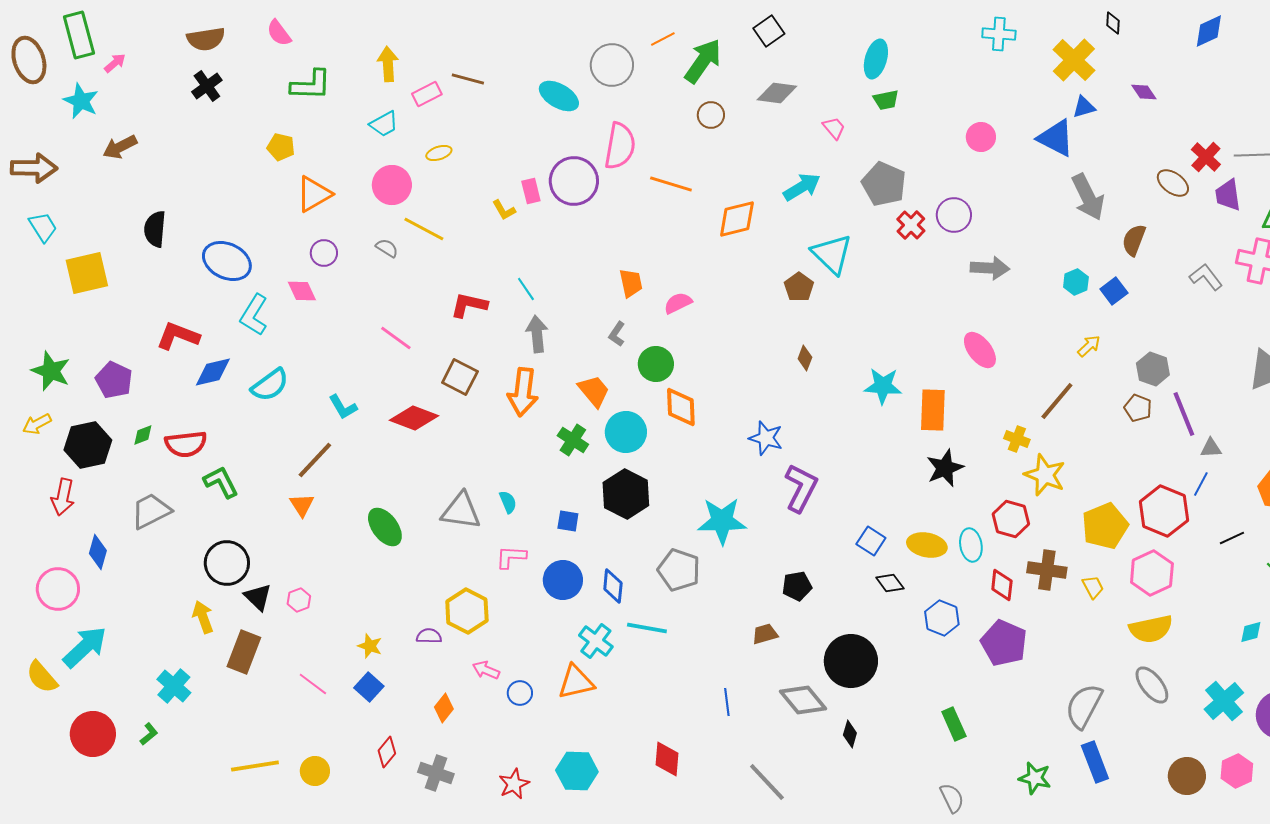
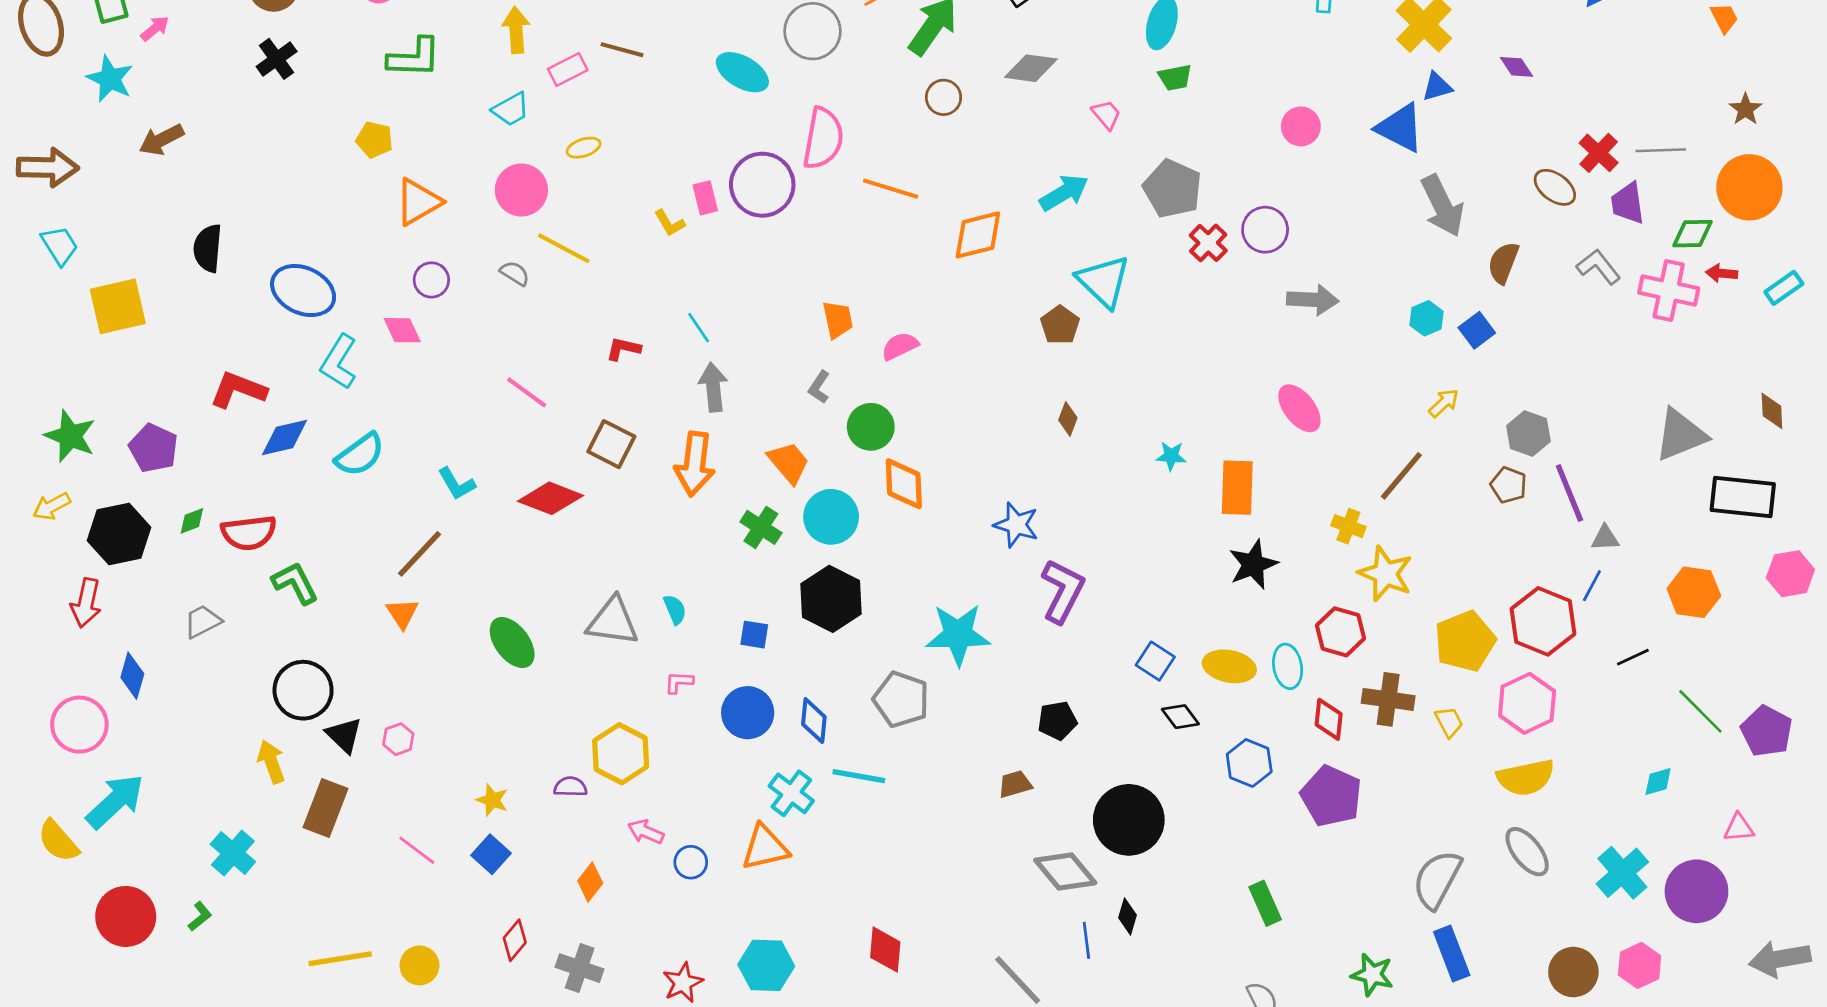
gray L-shape: (1206, 277) -> (1599, 267), moved
red L-shape: (469, 305) -> (623, 349), size x0.7
cyan star: (883, 386) -> (1171, 456), size x0.6
gray trapezoid: (151, 511) -> (202, 621), size x0.7
pink L-shape: (511, 557) -> (679, 682), size x0.7
blue line: (727, 702) -> (1086, 940), moved

